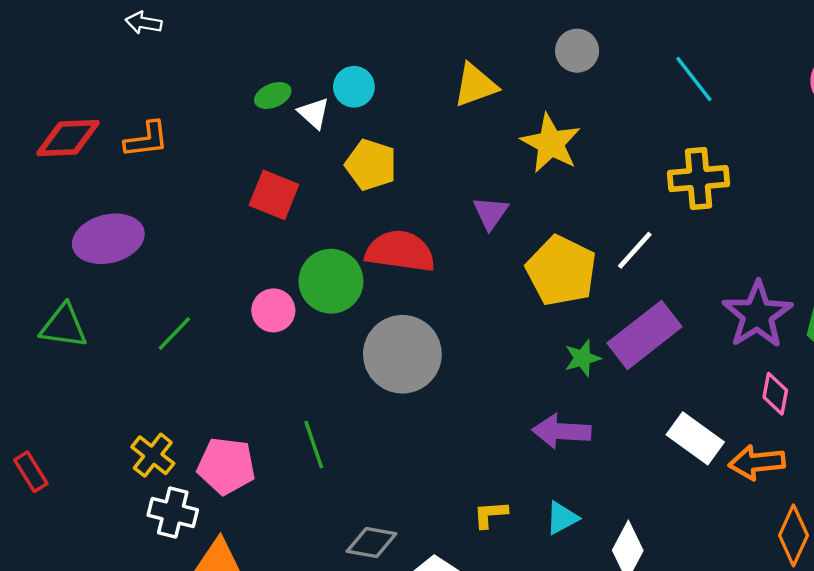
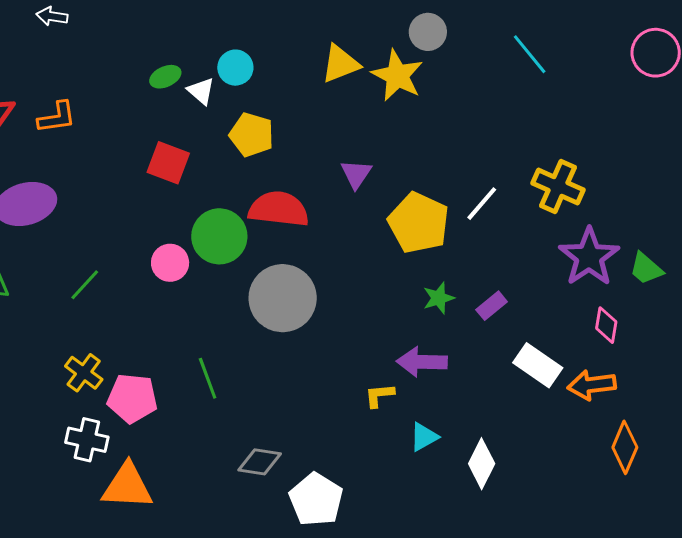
yellow star: (551, 143) -> (397, 76), moved
yellow cross: (698, 179) -> (558, 186), moved, turned 30
purple rectangle: (645, 335) -> (492, 306), moved, size x0.5
yellow cross: (153, 455) -> (84, 373), moved
yellow L-shape: (490, 514) -> (379, 395), moved

